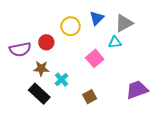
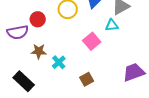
red circle: (46, 42) -> (38, 19), moved
black rectangle: (39, 94) -> (24, 81), moved

